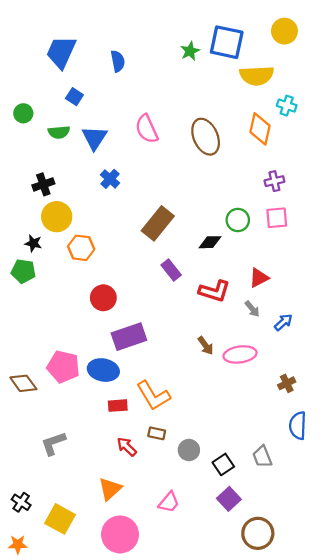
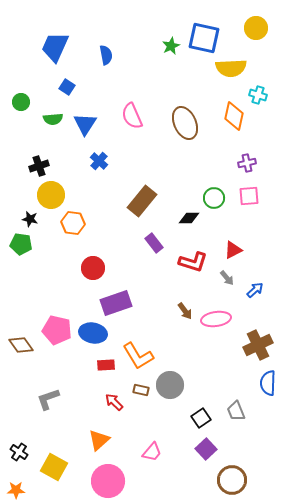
brown cross: (287, 383) -> (258, 345), size x1.8
gray circle: (189, 450) -> (170, 385), moved, size x1.4

